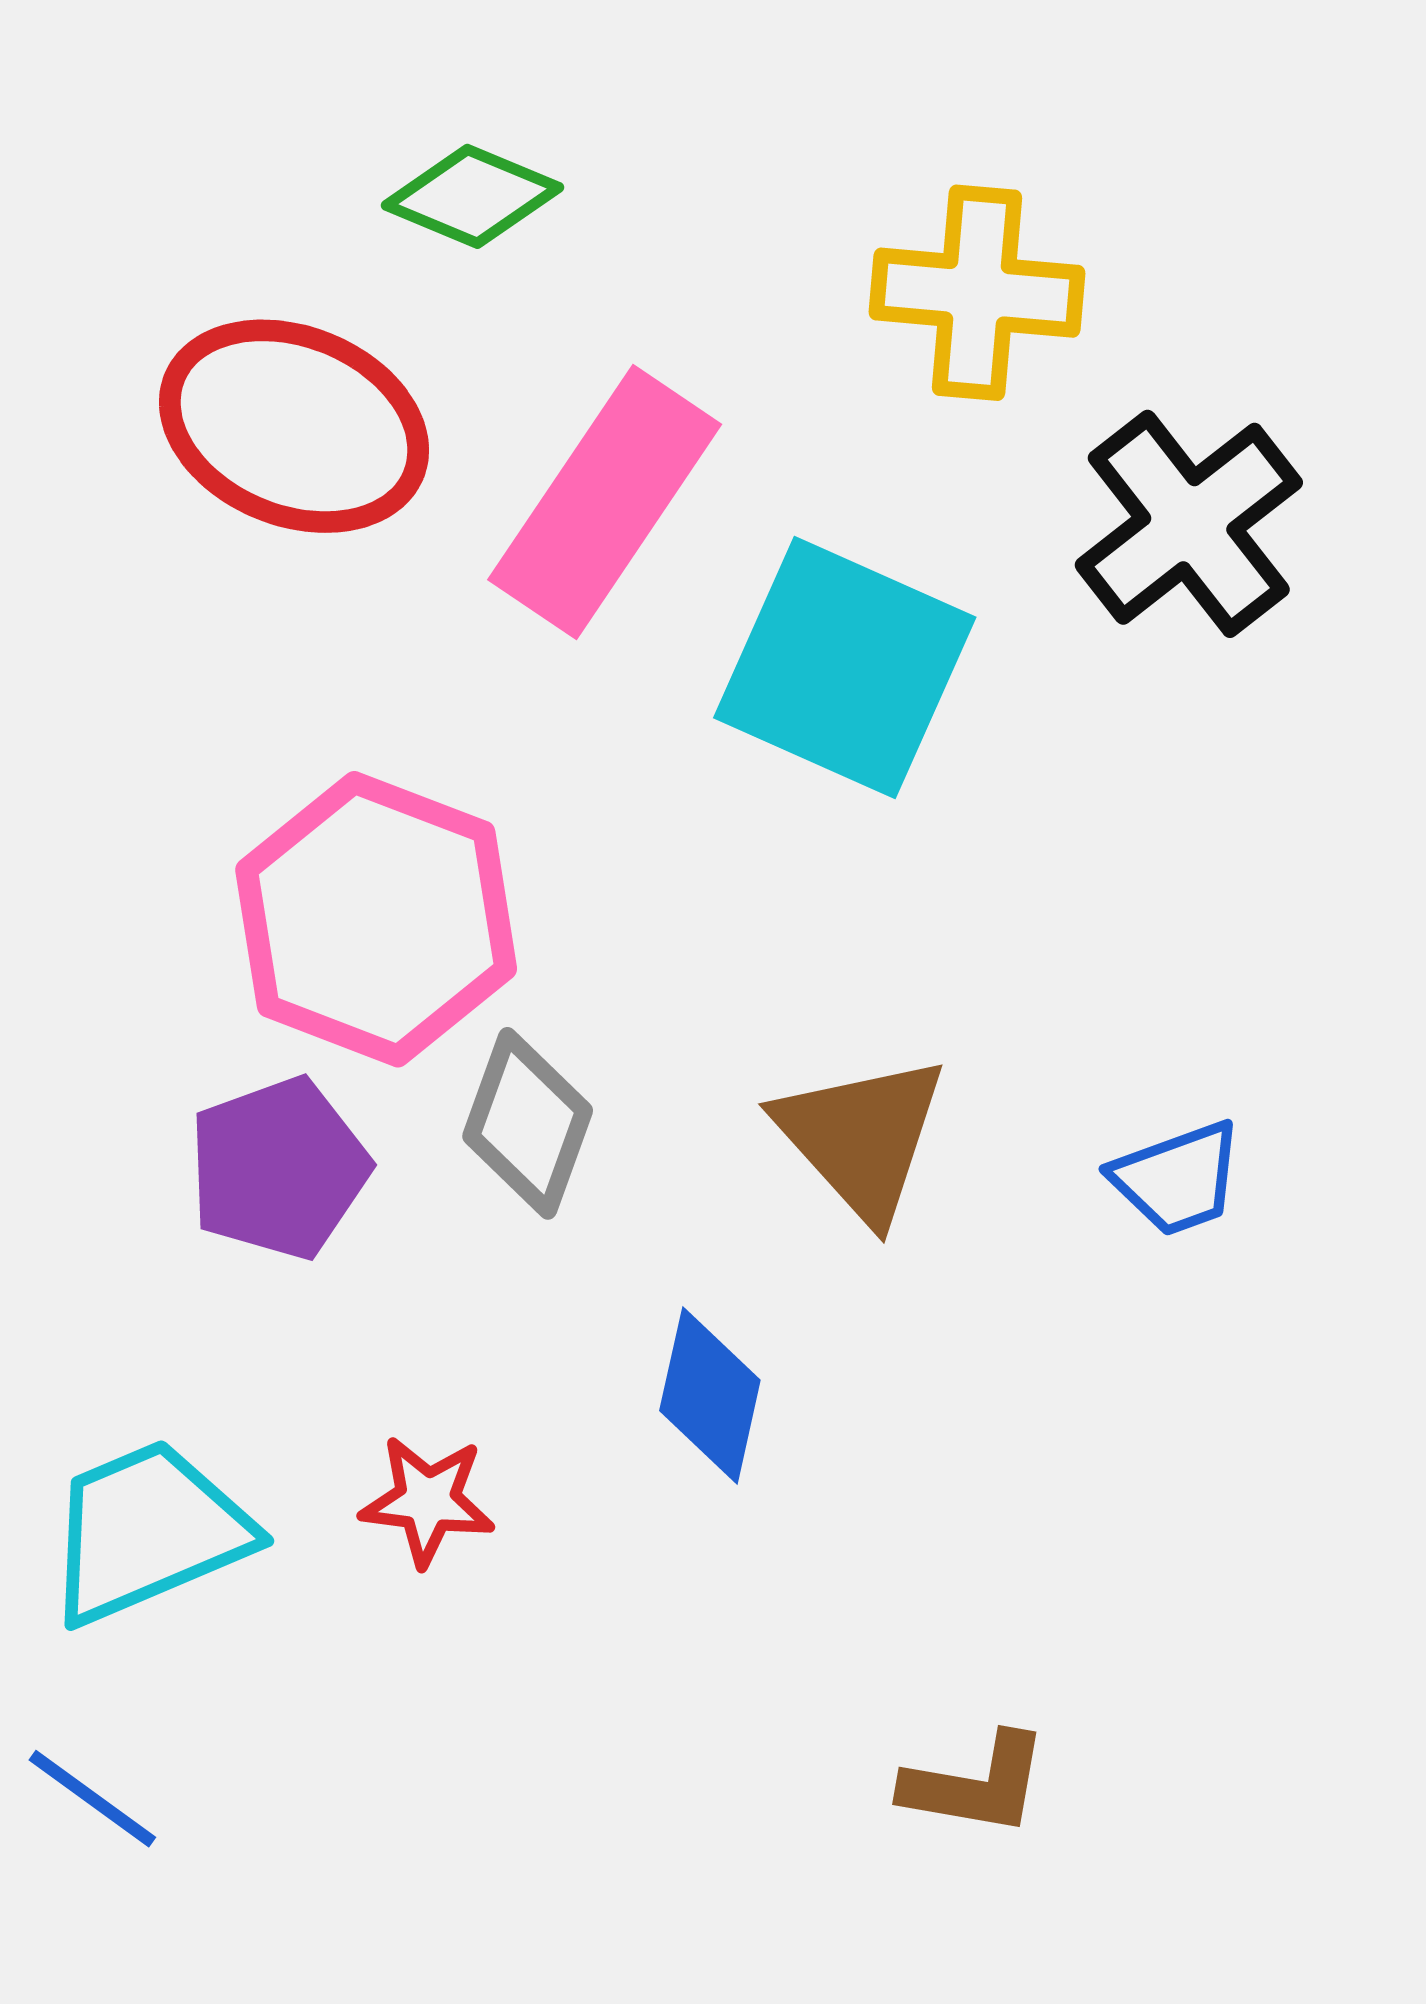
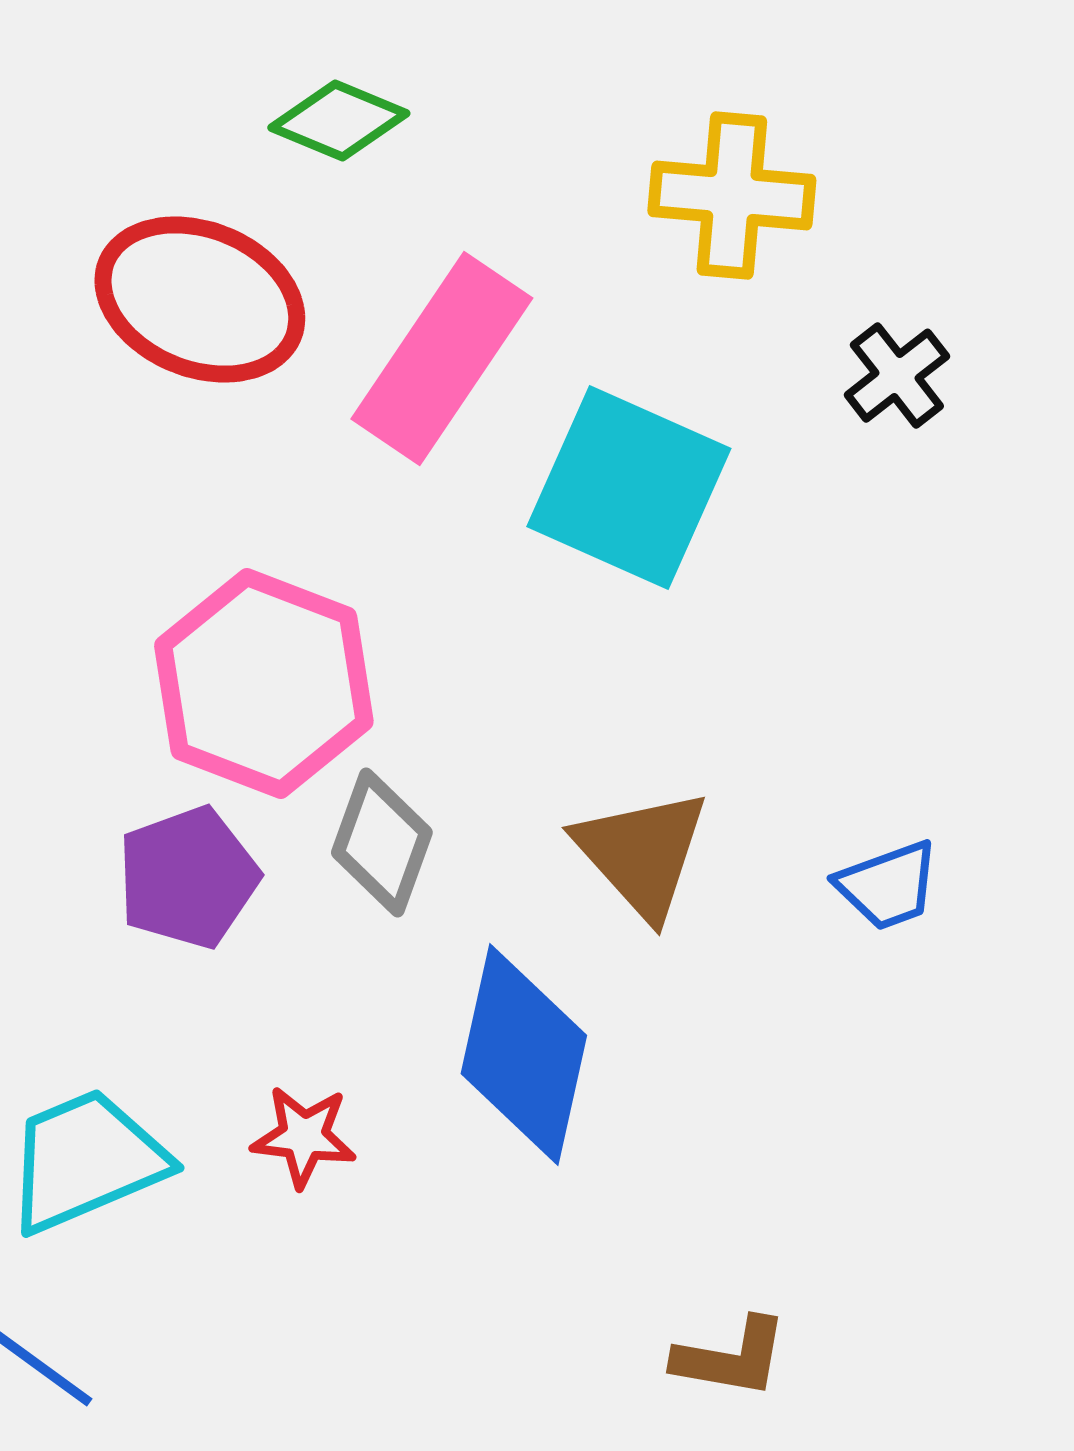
black cross: (1189, 524) -> (897, 376), size x0.6
blue diamond: (710, 1395) -> (524, 1055), size x1.6

